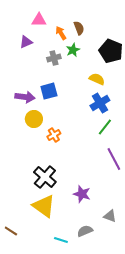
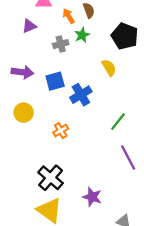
yellow semicircle: (97, 79) -> (109, 68), turned 35
purple arrow: (25, 97) -> (22, 72), moved
blue cross: (100, 103) -> (81, 95), moved
yellow circle: (34, 119) -> (24, 113), moved

